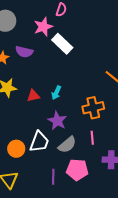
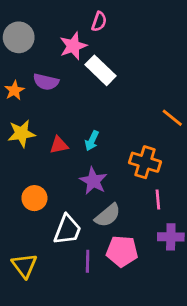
orange cross: (93, 108) -> (145, 162), turned 30
pink line: (92, 138) -> (158, 200), moved
white trapezoid: (39, 142) -> (67, 230), moved
orange circle: (16, 149) -> (34, 198), moved

